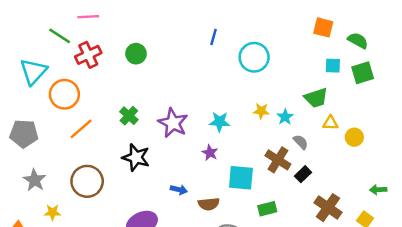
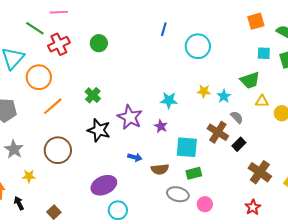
orange square: (323, 27) -> (256, 21), turned -30
purple star: (173, 123) -> (130, 117), moved
green rectangle: (267, 209) -> (194, 173), moved

